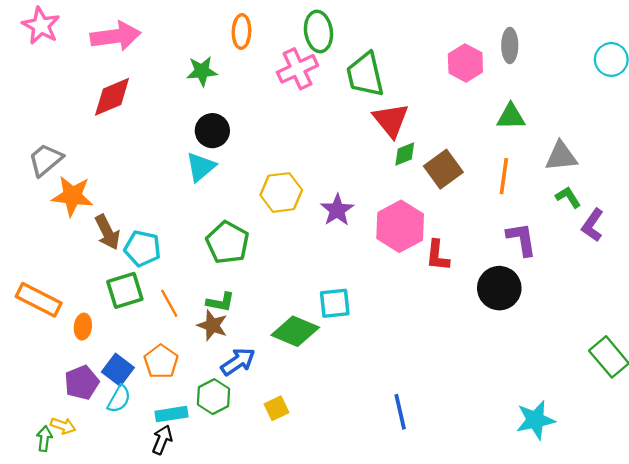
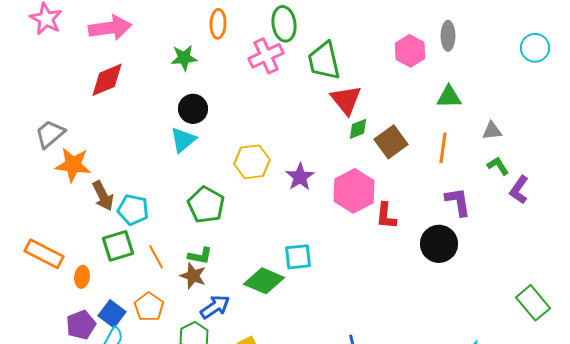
gray triangle: (561, 156) -> (492, 131), size x0.7

